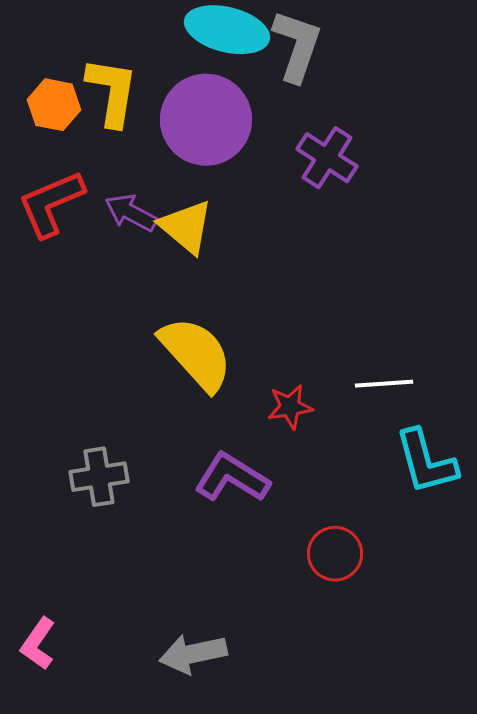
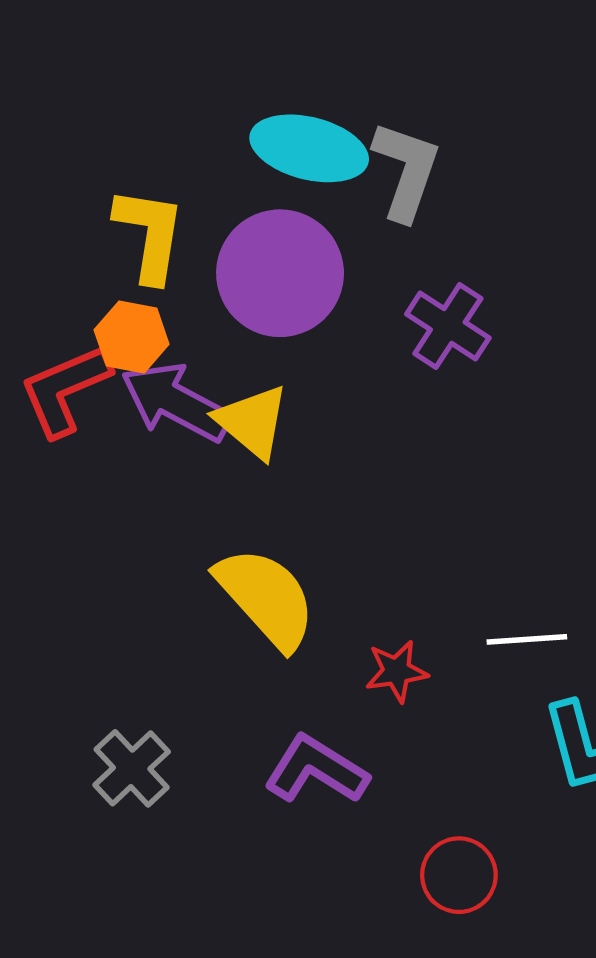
orange hexagon: (54, 105) -> (132, 337), moved
purple arrow: (131, 213) -> (176, 402), size x1.5
gray cross: (99, 477) -> (132, 768), turned -34

